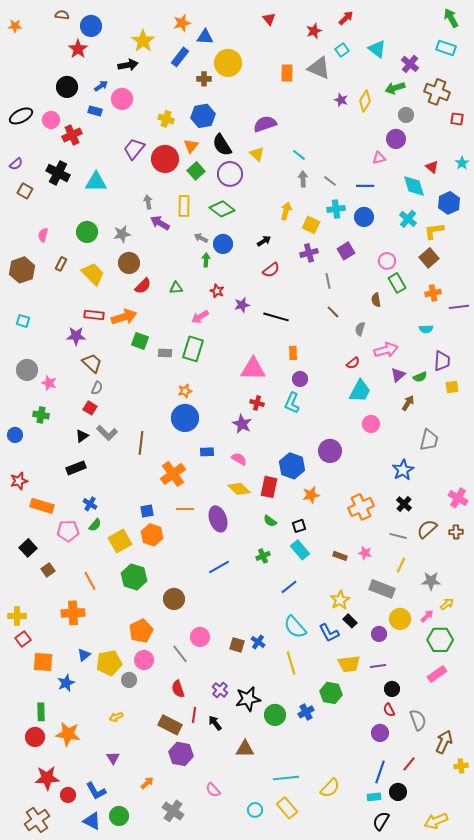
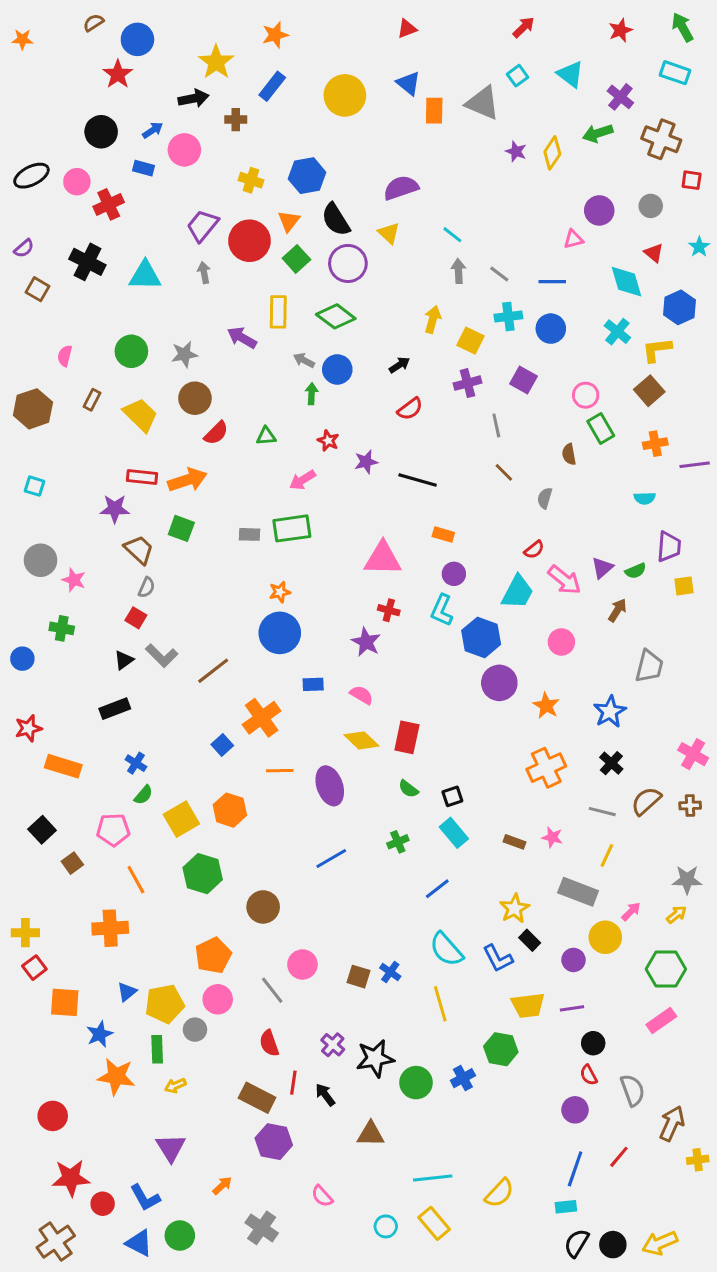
brown semicircle: (62, 15) -> (94, 23), turned -40
red triangle: (269, 19) -> (407, 29), turned 48
red star: (314, 31) -> (620, 30), moved
blue triangle: (205, 37) -> (408, 83), moved, turned 36
brown cross: (204, 79) -> (236, 120), moved
gray circle: (406, 115) -> (651, 206), moved
gray arrow: (148, 202) -> (204, 273), moved
purple square: (346, 251) -> (524, 380), turned -30
green square: (140, 341) -> (181, 528), moved
green rectangle: (193, 349) -> (292, 528), turned 65
pink arrow: (386, 350) -> (564, 580), moved, turned 55
orange rectangle: (293, 353) -> (443, 534), turned -72
cyan trapezoid: (360, 391) -> (517, 592), moved
brown line: (141, 443) -> (213, 671), turned 45
blue hexagon: (292, 466) -> (481, 637), moved
orange star: (311, 495) -> (546, 706), moved, turned -30
blue square: (147, 511) -> (222, 745), moved, turned -32
pink pentagon: (68, 531) -> (113, 830), moved
gray star: (431, 581) -> (687, 880), moved
pink arrow: (427, 616) -> (631, 911), moved
green rectangle: (41, 712) -> (157, 1049), moved
orange star: (68, 734) -> (116, 1077), moved
purple triangle: (113, 758) -> (171, 1148), size x1.5
black circle: (398, 792) -> (613, 1245), moved

